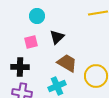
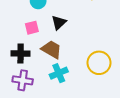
brown trapezoid: (67, 63) -> (52, 49), moved

